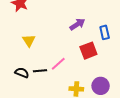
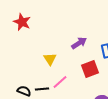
yellow triangle: (29, 40) -> (50, 59), moved

